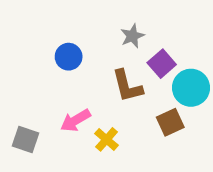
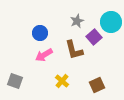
cyan circle: (191, 88) -> (111, 22), moved
pink arrow: (75, 120) -> (44, 55), moved
brown square: (170, 122) -> (97, 85), moved

